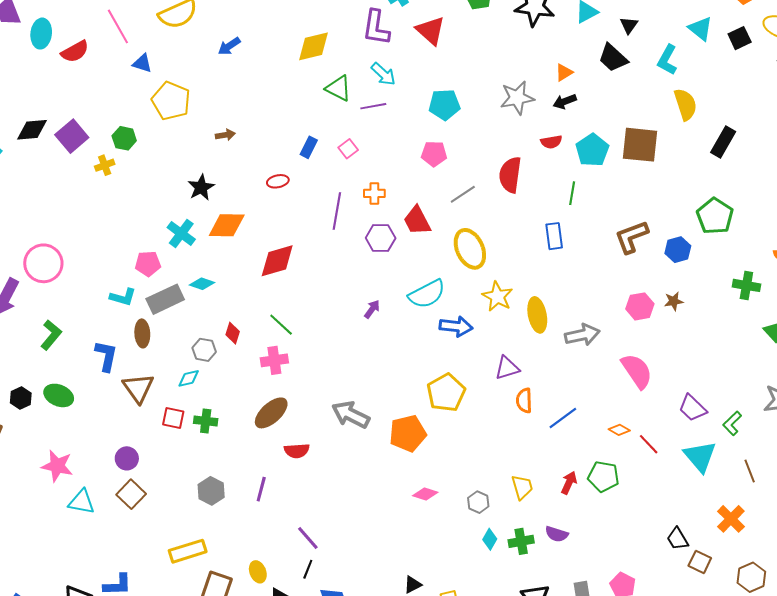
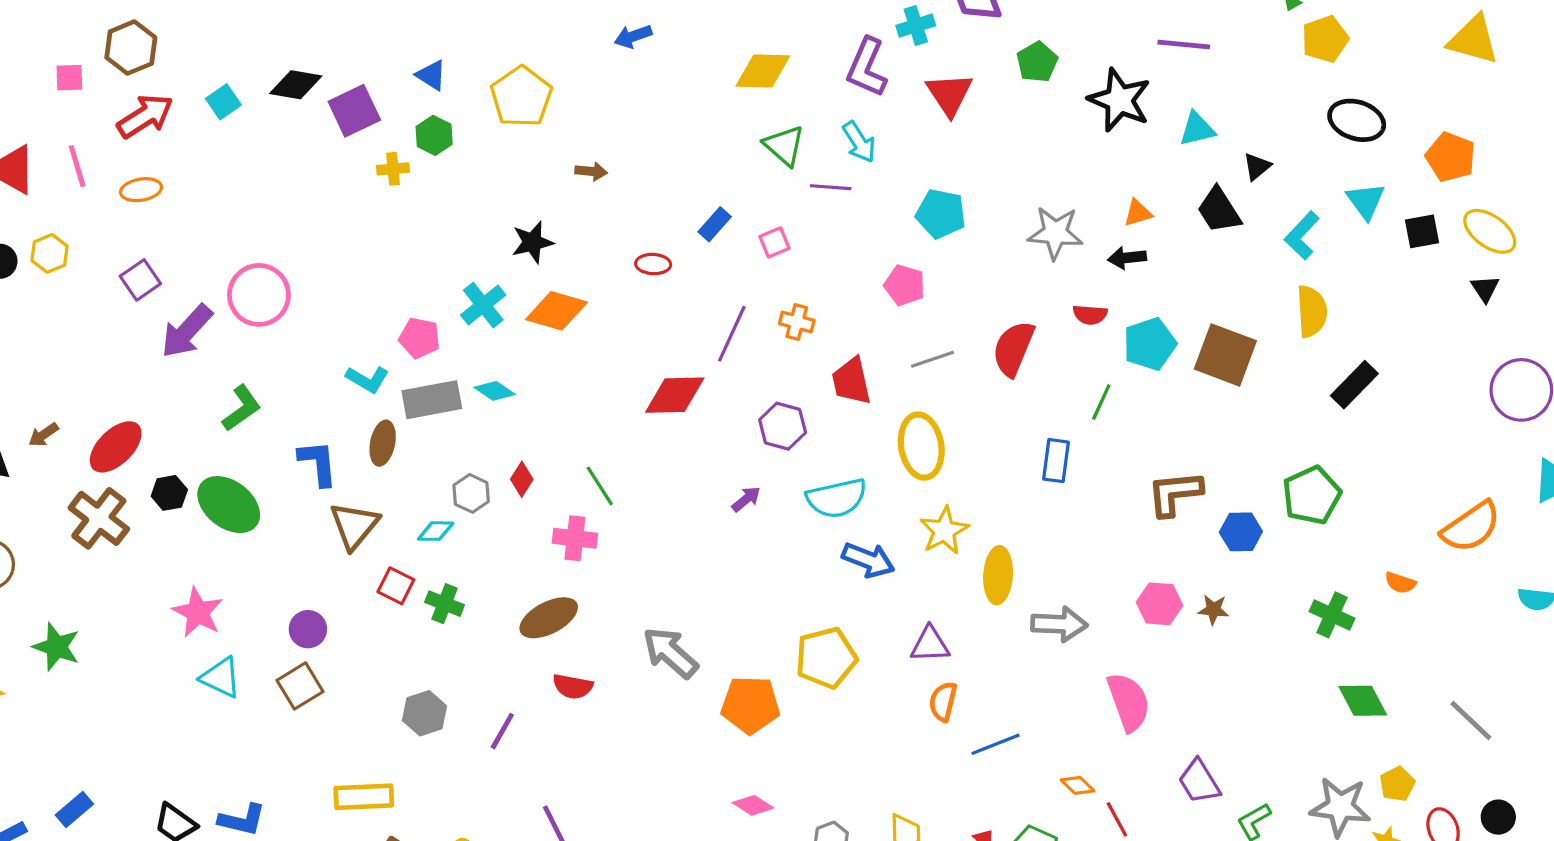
blue triangle: (142, 63) -> (431, 75), moved
purple hexagon: (381, 238) -> (783, 426), moved
red diamond: (277, 261) -> (675, 395), moved
blue L-shape: (106, 356) -> (318, 463), turned -32
green ellipse: (59, 395) -> (229, 505), size x1.4

